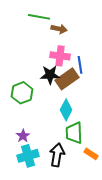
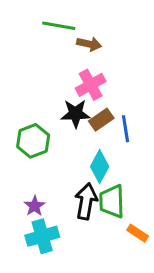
pink cross: (60, 56) -> (91, 85), turned -36
blue line: (80, 65) -> (125, 129), moved
brown rectangle: (67, 79) -> (101, 120), size x0.7
black arrow: (57, 155) -> (86, 201), moved

